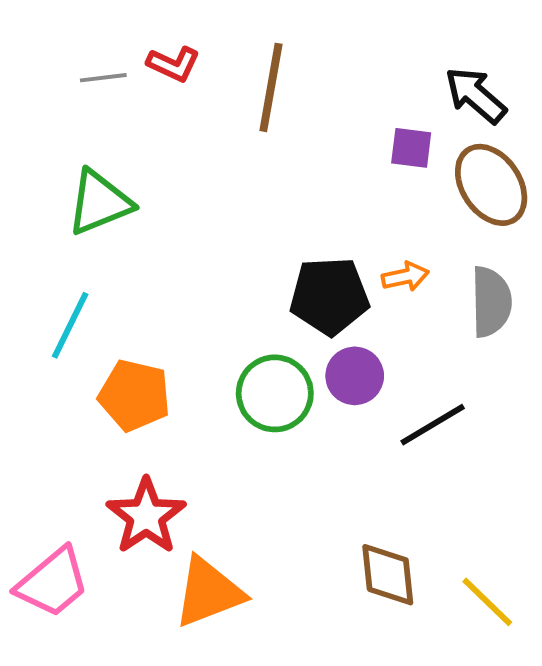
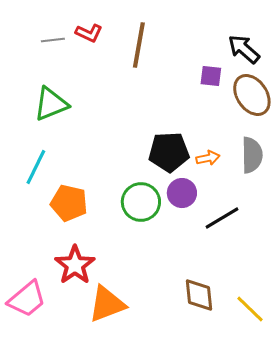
orange arrow: (405, 276) -> (208, 158), moved

